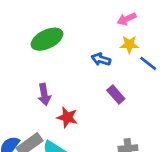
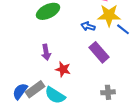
yellow star: (129, 45) -> (109, 15), size x1.6
purple rectangle: (116, 94) -> (99, 52), size x1.5

